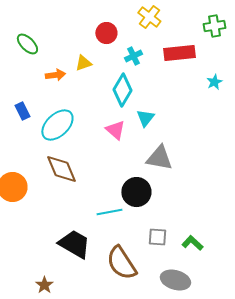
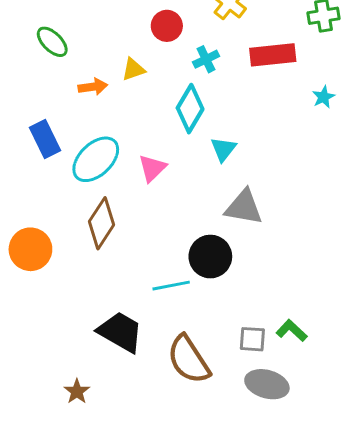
blue rectangle: (22, 111) -> (45, 139), size x1.4
pink triangle: (115, 130) -> (152, 168), moved, turned 35
brown diamond: (61, 169) -> (102, 223), turned 56
gray square: (157, 237) -> (252, 339), moved

